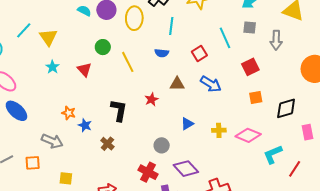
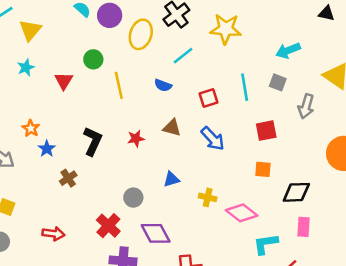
cyan line: (171, 26) -> (183, 56), turned 30
pink rectangle: (307, 132) -> (303, 227), moved

